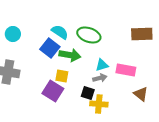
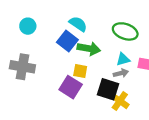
green ellipse: (89, 35) -> (125, 31), moved
black square: (88, 93) -> (108, 89), size x1.5
yellow cross: (99, 104) -> (120, 101), turned 30

